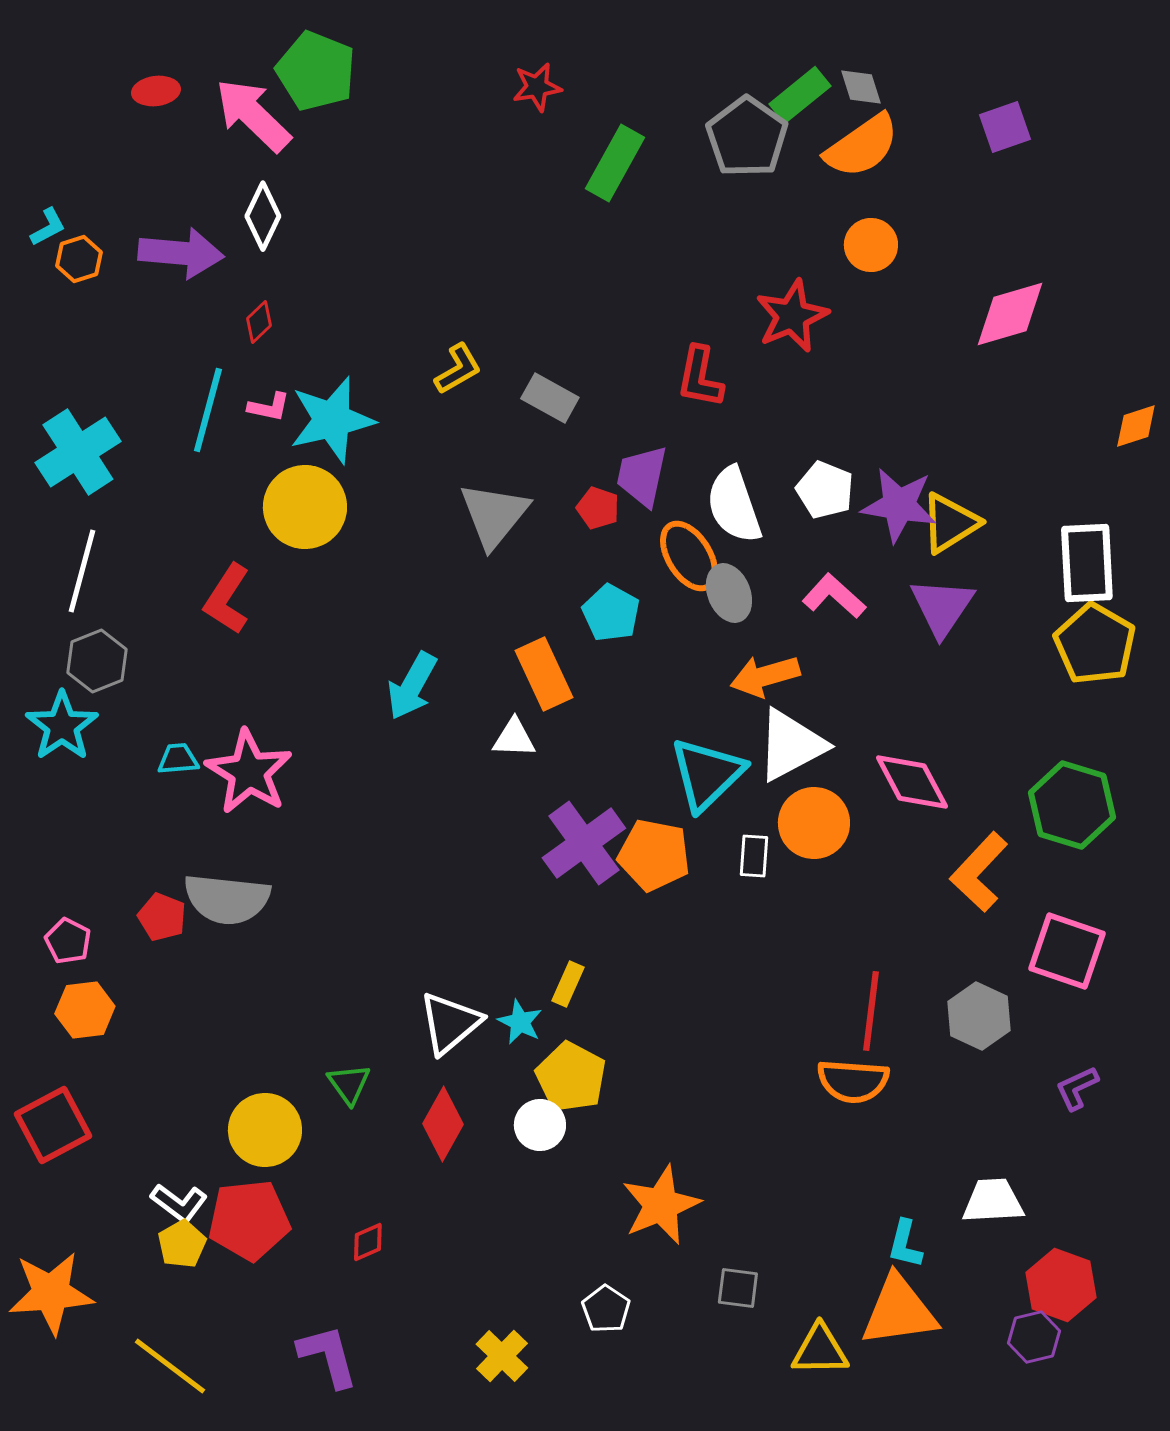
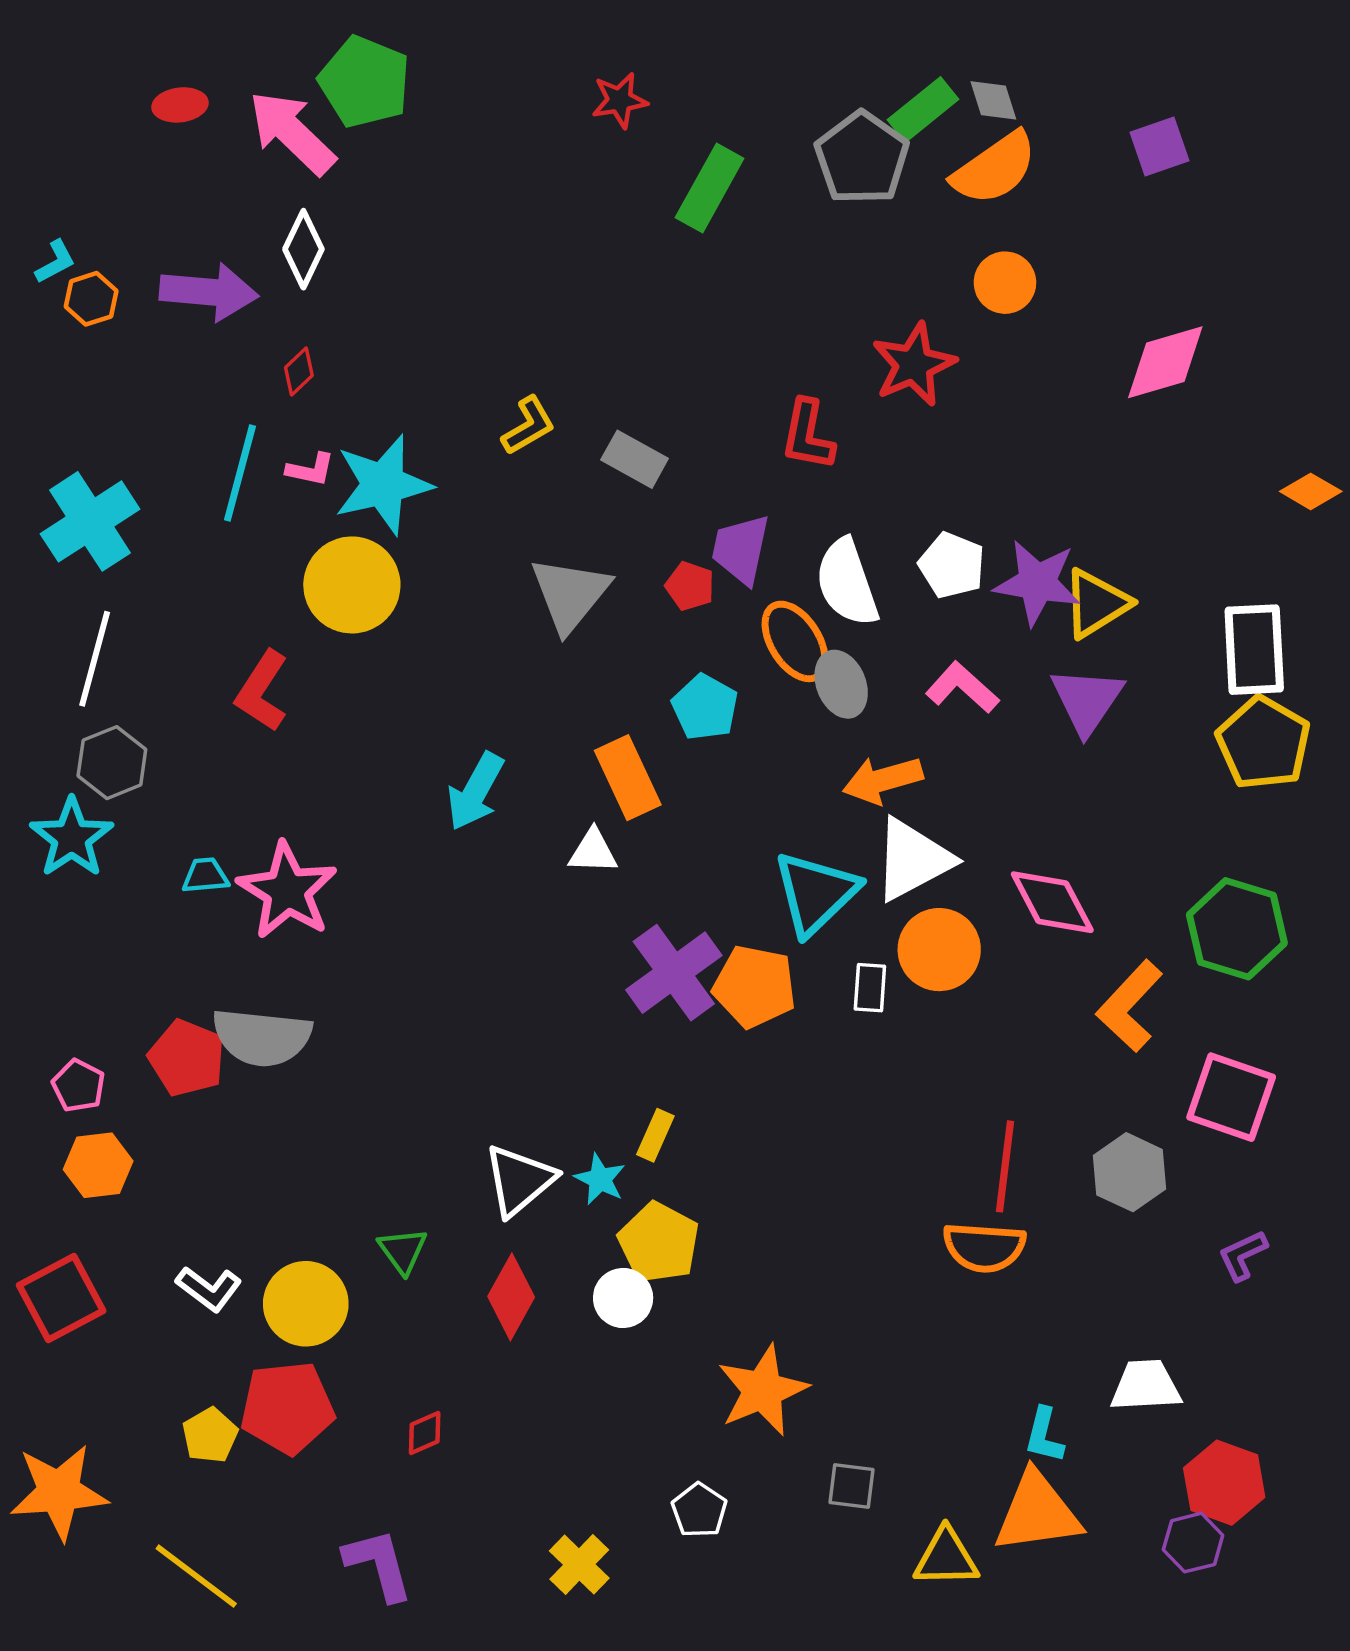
orange diamond: (1136, 426) -> (1311, 491), turned 48
red pentagon: (162, 917) -> (187, 1058), size x1.4
white L-shape: (179, 1203) -> (209, 1289), moved

